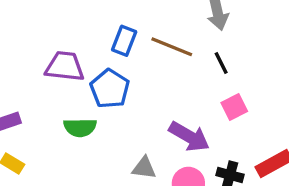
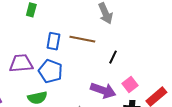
black line: (221, 63) -> (113, 57), moved, turned 64
pink square: (234, 107) -> (130, 85), moved

